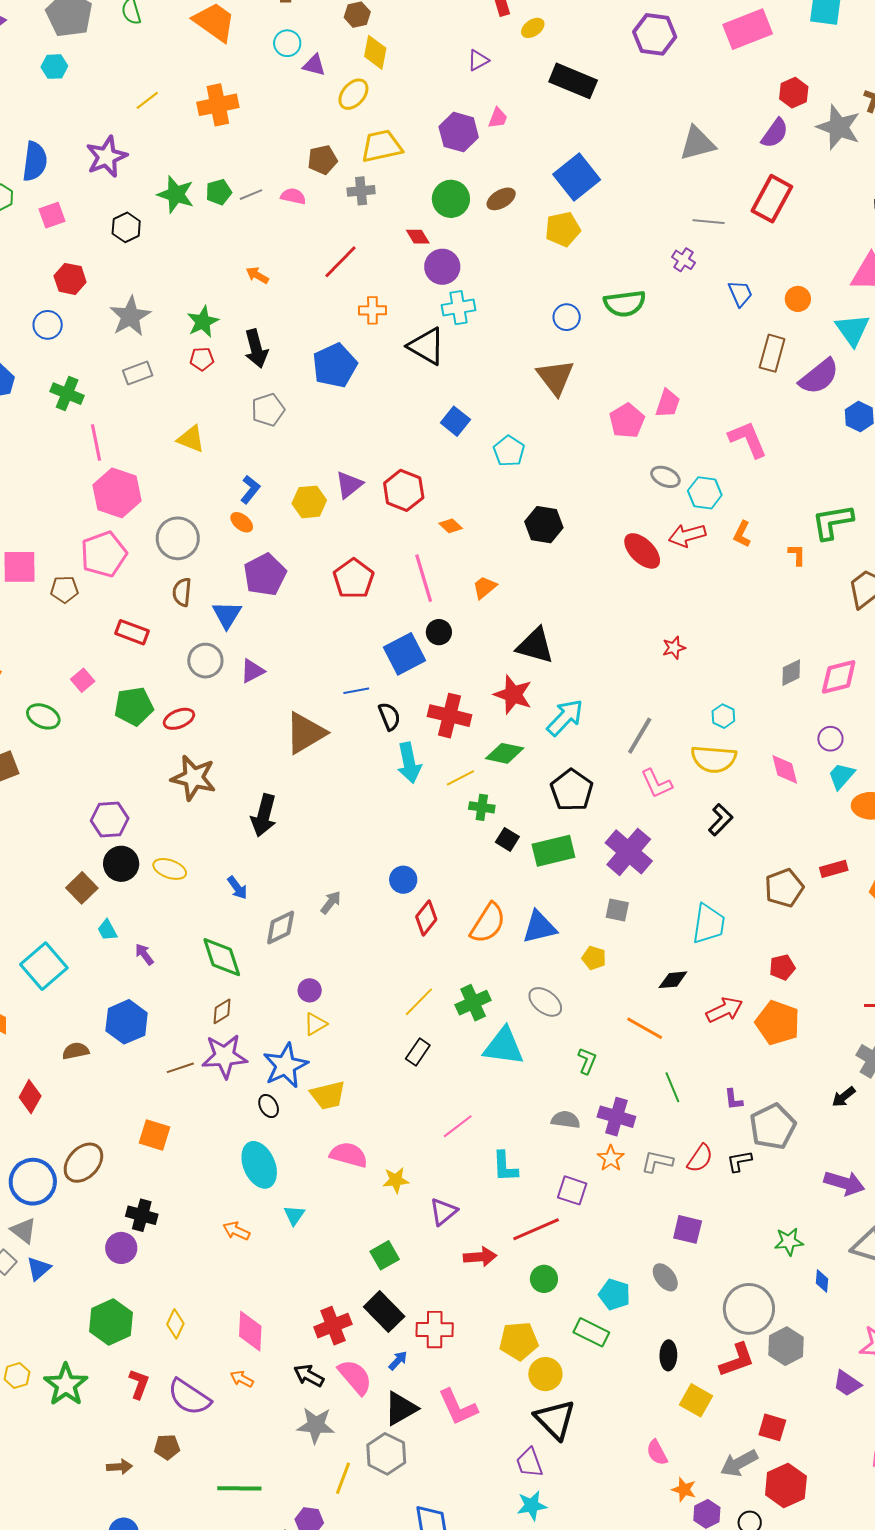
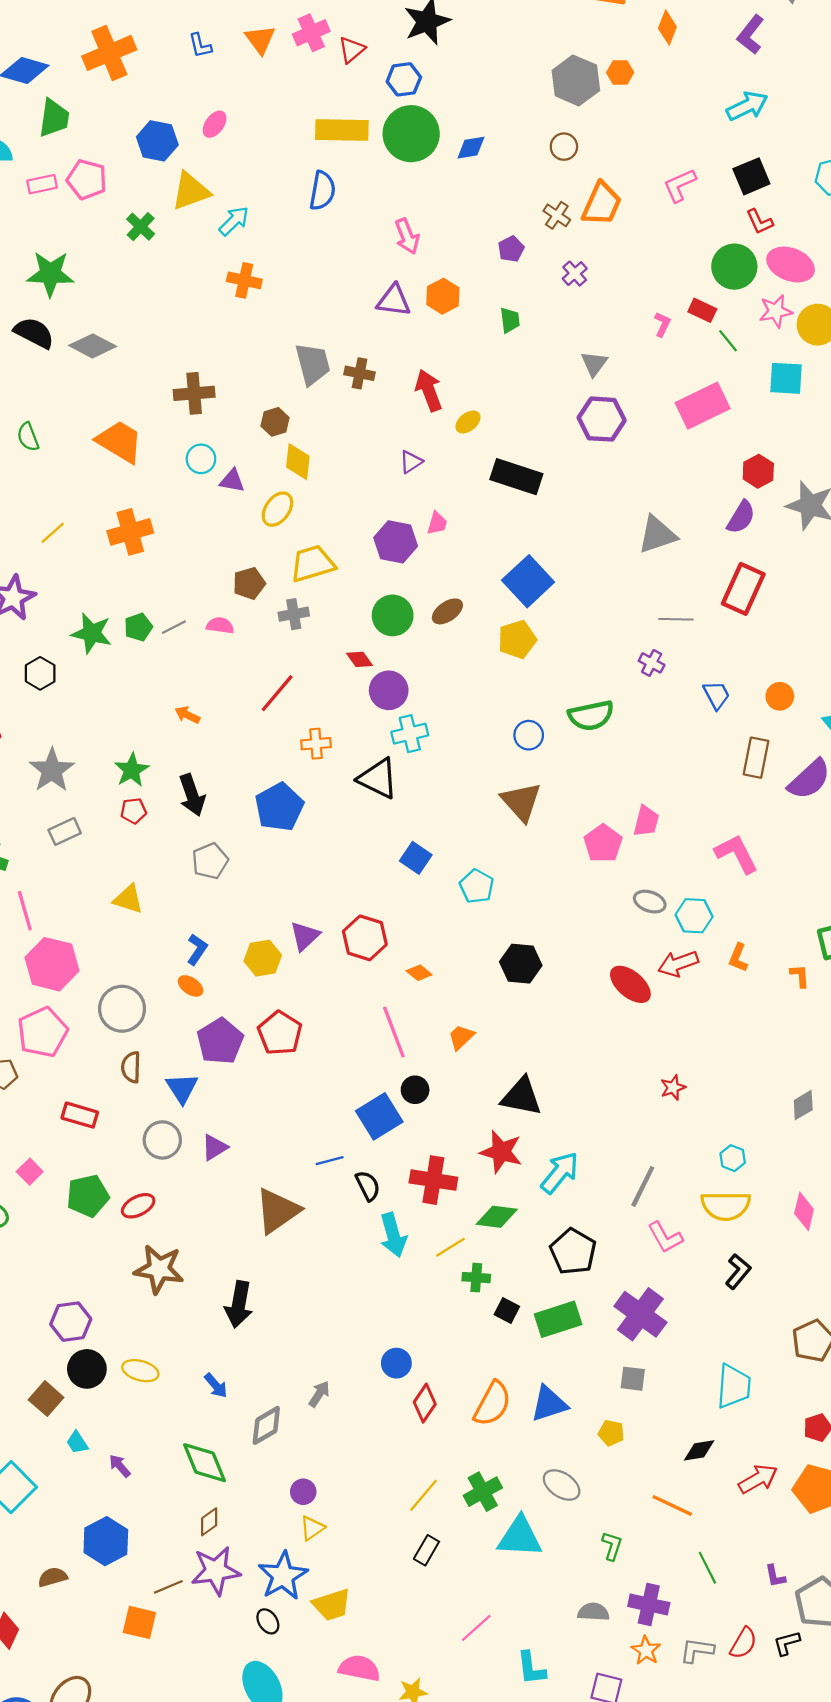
red pentagon: (353, 579) -> (280, 1033), moved
pink diamond: (785, 769) -> (804, 1211), turned 32
orange square: (154, 1135) -> (139, 1622), moved

